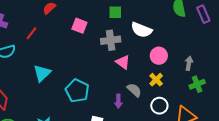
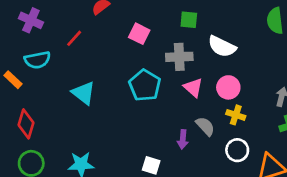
pink circle: (159, 56) -> (228, 87), moved
cyan triangle: (42, 73) -> (84, 93), turned -42
yellow cross: (156, 80) -> (236, 115), turned -32
cyan pentagon: (77, 91) -> (145, 85), moved

